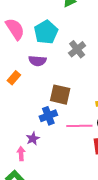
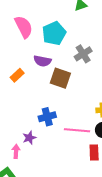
brown square: (60, 95) -> (60, 78), moved

